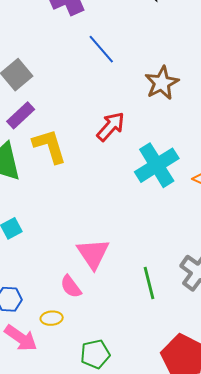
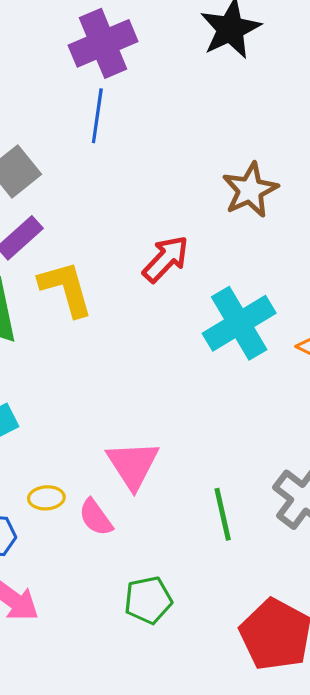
blue line: (101, 49) -> (97, 116), moved, turned 48
yellow ellipse: (52, 318) -> (46, 498), moved
green pentagon: (95, 354) -> (148, 600), moved

